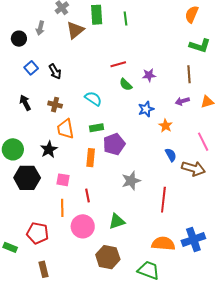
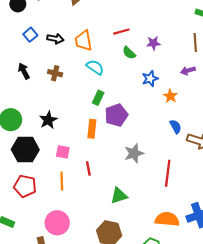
black arrow: (55, 72) -> (55, 39), turned -49
green rectangle: (96, 128) -> (98, 98), turned -56
orange trapezoid: (65, 129) -> (83, 41), moved
pink circle: (83, 226) -> (57, 223), moved
red pentagon: (38, 233) -> (25, 186), moved

